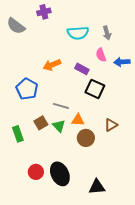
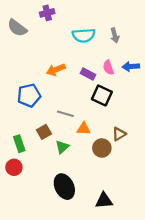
pink semicircle: (101, 55) -> (108, 68), moved
blue pentagon: (27, 89) -> (29, 95), turned 30
green triangle: (59, 126) -> (62, 147), moved, turned 32
brown circle: (86, 138) -> (102, 148), moved
red circle: (36, 172) -> (14, 167), moved

